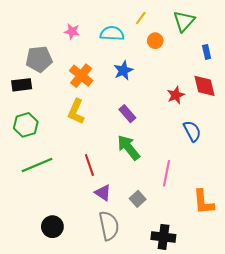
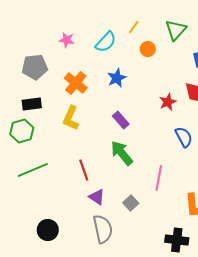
cyan semicircle: (112, 33) -> (106, 42), turned 130
black rectangle: (22, 85) -> (32, 104), moved
black cross: (163, 237) -> (177, 240), moved

